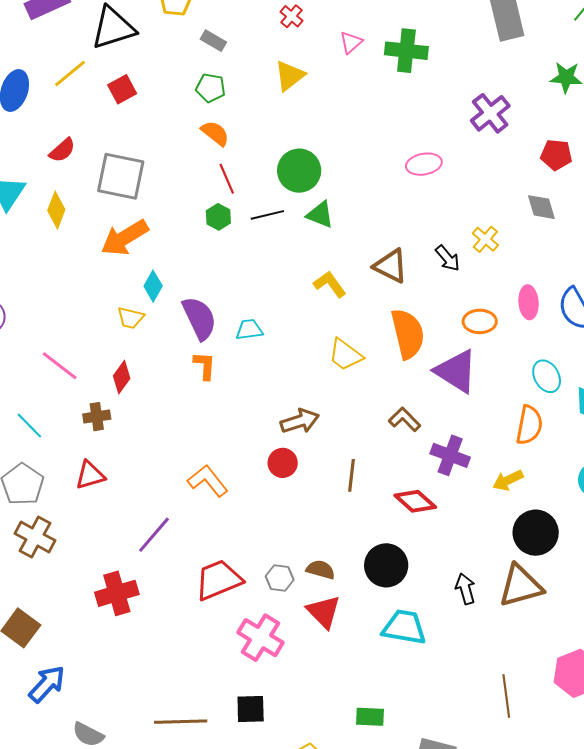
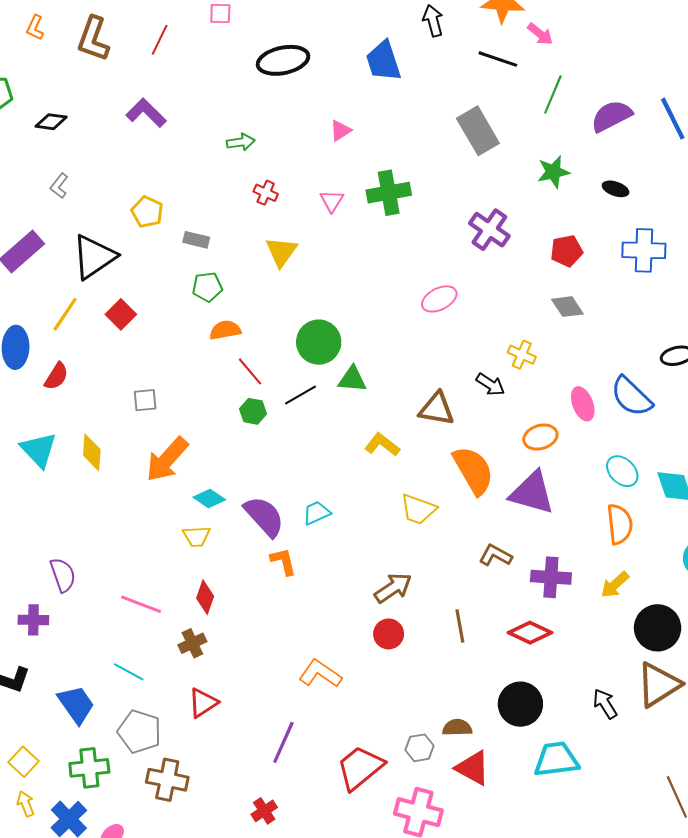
orange semicircle: (215, 133) -> (225, 330), turned -32
red semicircle: (62, 150) -> (56, 376), moved
gray square: (121, 176) -> (145, 400), size x0.5
cyan diamond: (153, 286) -> (209, 499), turned -68
red cross: (117, 593) -> (264, 811), size x0.6

